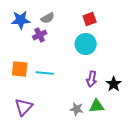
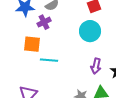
orange square: (20, 69) -> (32, 44), moved

